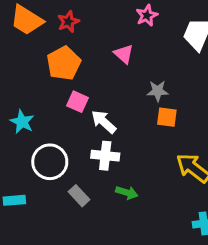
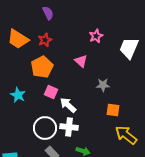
orange square: (167, 117) -> (113, 110), moved
cyan star: (22, 122) -> (18, 95), moved
white circle: (50, 162) -> (45, 128), moved

